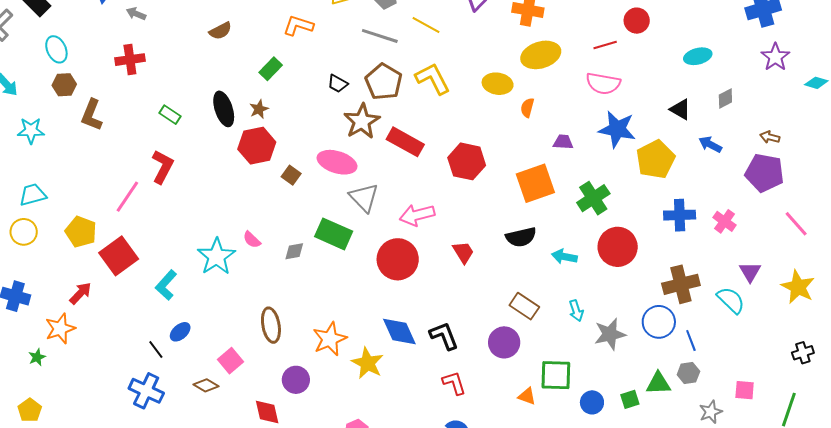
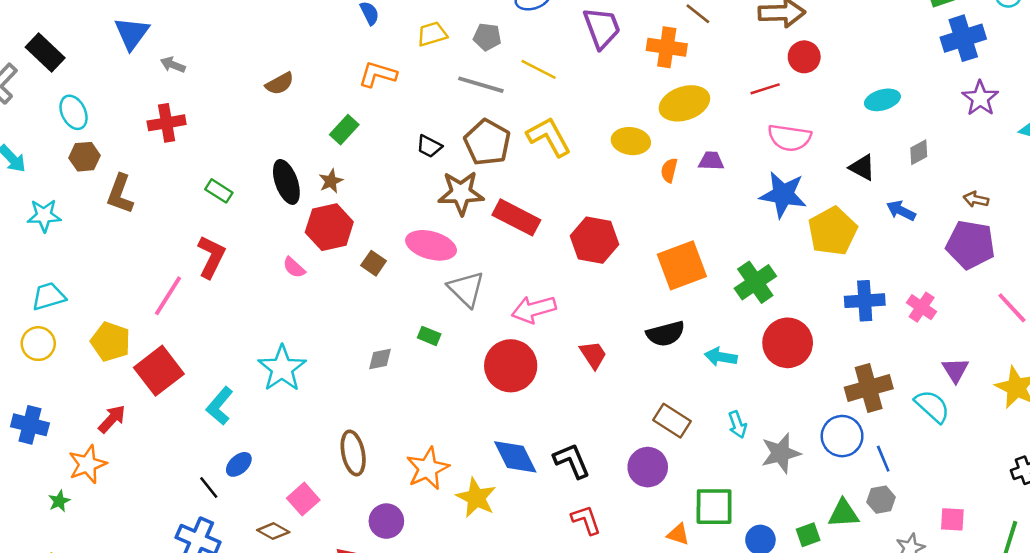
pink semicircle: (603, 83) -> (790, 138), moved
brown star: (362, 121) -> (461, 193), turned 30
purple trapezoid: (563, 142) -> (711, 161), moved
green rectangle: (334, 234) -> (429, 336), size x0.5
pink semicircle: (252, 240) -> (294, 267), moved

